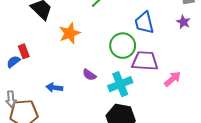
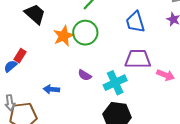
green circle: (123, 46) -> (85, 33), moved
red rectangle: (24, 51) -> (20, 56), turned 56
pink arrow: (173, 79) -> (166, 75), turned 66

